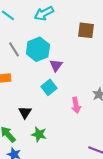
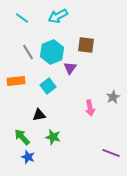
brown square: (86, 30) -> (86, 45), moved
cyan square: (49, 87) -> (48, 86), moved
black triangle: (25, 112) -> (39, 115), turned 48

